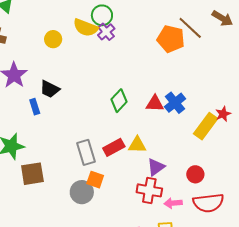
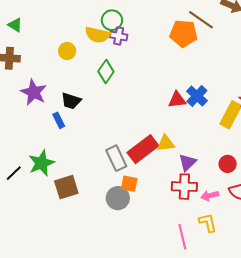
purple cross: (106, 32) -> (119, 36), turned -30
green diamond: (119, 101) -> (106, 71), moved
red rectangle: (114, 147) -> (143, 149), size x1.4

